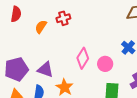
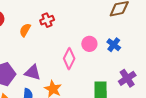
pink circle: (105, 64) -> (89, 44), moved

